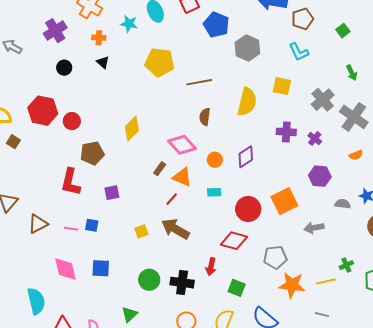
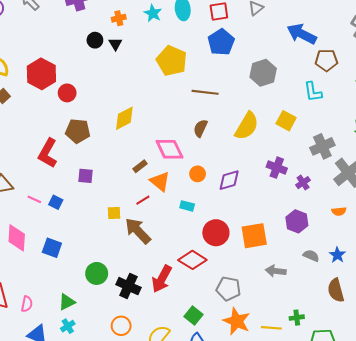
blue pentagon: (216, 25) -> (221, 42), moved
orange cross: (99, 38) -> (119, 18), turned -32
black circle: (64, 68) -> (95, 40), moved
yellow square: (141, 231) -> (114, 213), moved
red arrow: (211, 267) -> (162, 279), size x1.5
green square: (237, 288) -> (194, 315), moved

